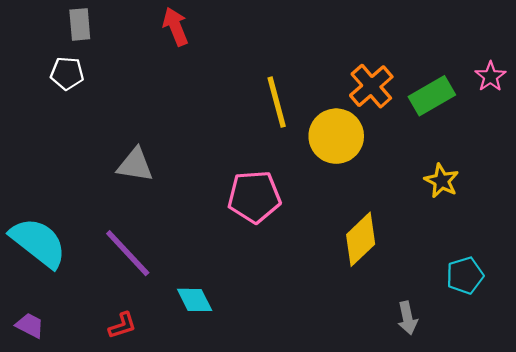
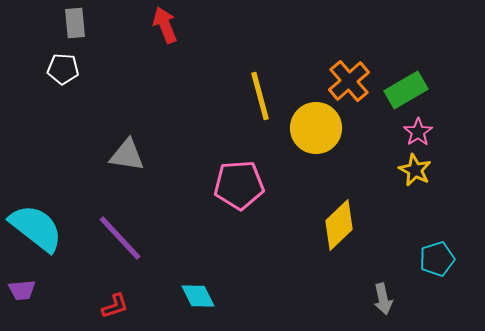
pink star: (490, 77) -> (418, 132), moved
cyan diamond: (195, 300) -> (198, 296), moved
purple trapezoid: (30, 325) -> (22, 290), moved, turned 148

